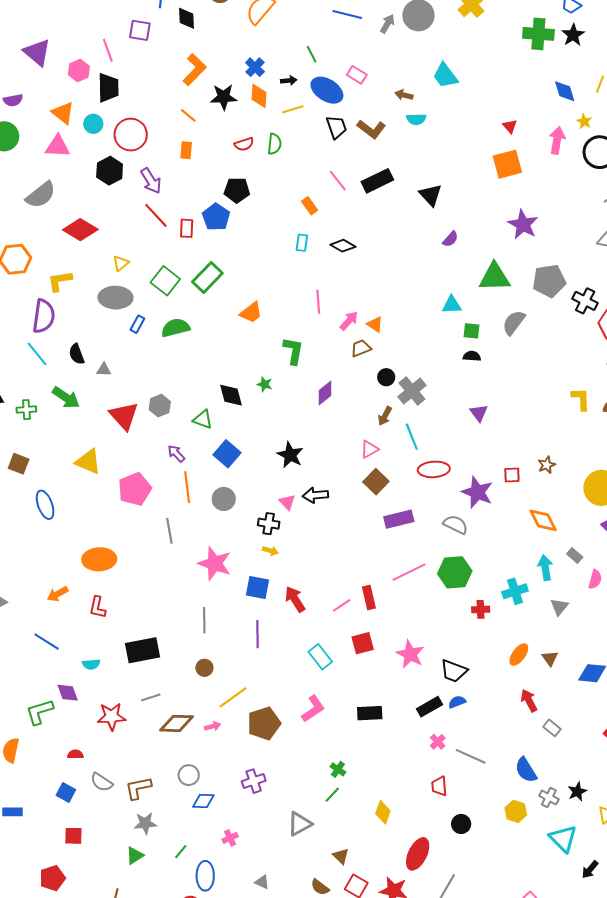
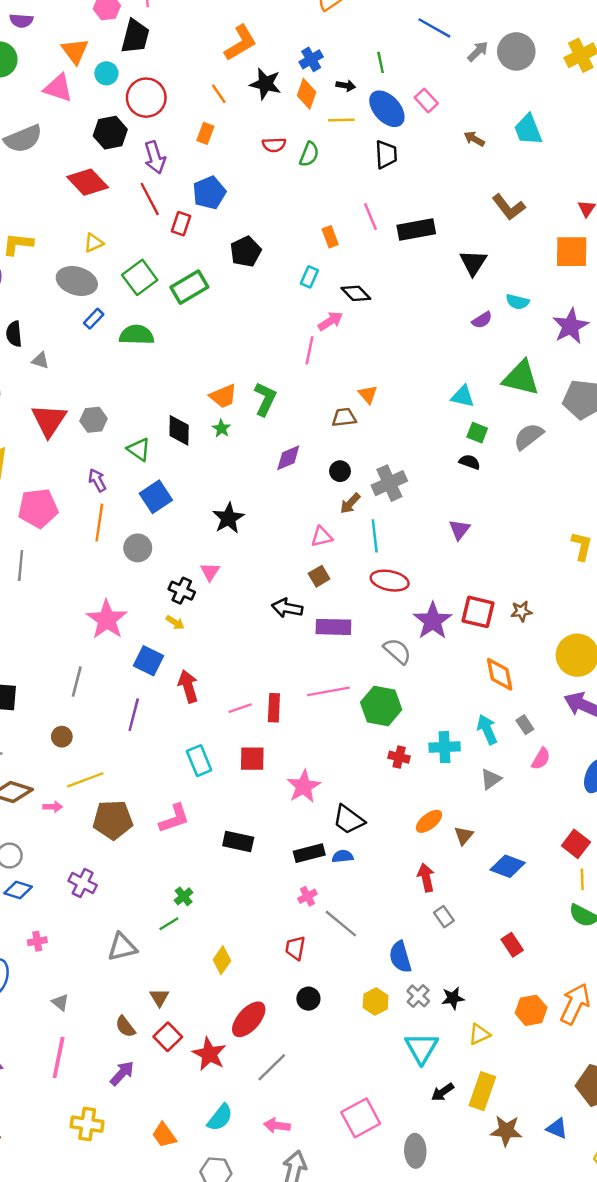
cyan semicircle: (416, 119) -> (517, 302), moved
brown L-shape: (371, 129) -> (509, 207), moved
black pentagon: (237, 190) -> (246, 252), moved, turned 30
blue pentagon: (216, 217) -> (209, 193), moved
red diamond: (80, 230) -> (88, 182), moved
orange trapezoid: (251, 312) -> (223, 396), moved
pink arrow: (349, 321) -> (330, 321), moved
black circle: (386, 377) -> (340, 471), moved
red square: (512, 475) -> (478, 612), size x1.6
brown square: (376, 482) -> (319, 576), size x0.7
black arrow: (315, 495) -> (287, 608), moved
gray line: (169, 531) -> (21, 565), moved
cyan arrow: (545, 568) -> (487, 730), turned -30
purple cross: (254, 781) -> (83, 883), turned 30

